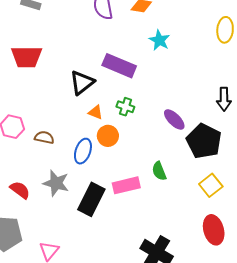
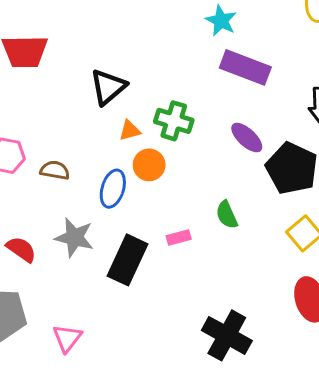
purple rectangle: (119, 66) -> (245, 67), moved
green cross: (125, 107) -> (174, 121), size x1.4
orange triangle: (96, 112) -> (130, 130), turned -35
pink rectangle: (126, 185) -> (179, 237), size x0.6

